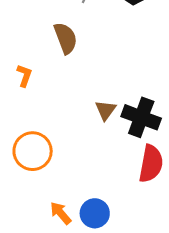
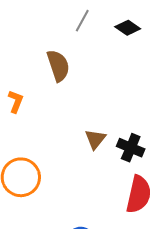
black cross: (141, 117) -> (131, 148), size x0.7

